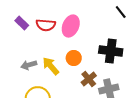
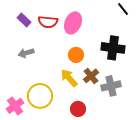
gray arrow: (29, 65) -> (26, 53), moved
yellow arrow: (51, 66) -> (69, 78), moved

